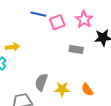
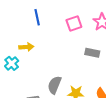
blue line: (38, 14) -> (37, 17), moved, turned 63

